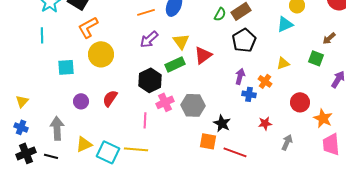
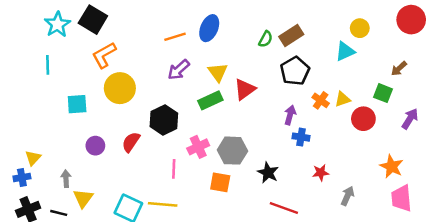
black hexagon: (150, 80) -> (164, 120), moved
orange cross: (265, 81) -> (321, 100), moved
yellow triangle: (22, 101) -> (33, 158), moved
red circle: (300, 102) -> (363, 119), moved
blue cross: (21, 127) -> (22, 177), turned -32
gray arrow: (57, 128) -> (66, 179), size x0.6
orange square: (208, 141) -> (220, 182), moved
yellow triangle: (84, 144) -> (83, 198), moved, turned -30

